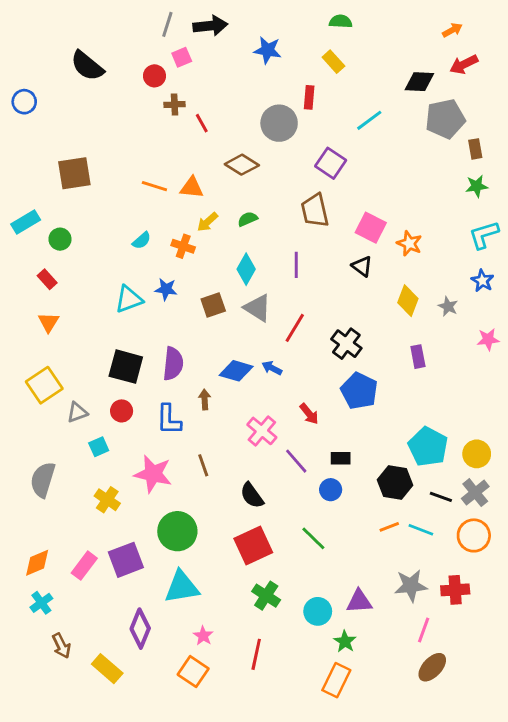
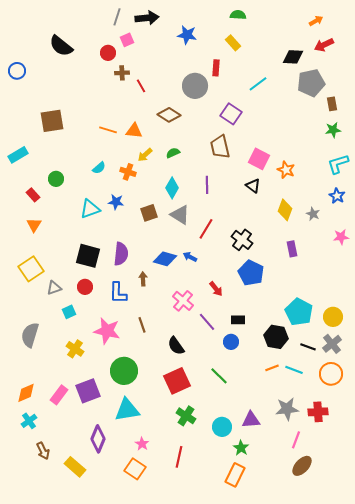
green circle: (60, 239) -> (56, 179), moved

